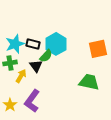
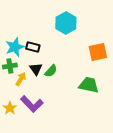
cyan hexagon: (56, 44) -> (66, 23), moved
green semicircle: (46, 56) -> (51, 71), moved
purple L-shape: (32, 101) -> (32, 104), turned -80

